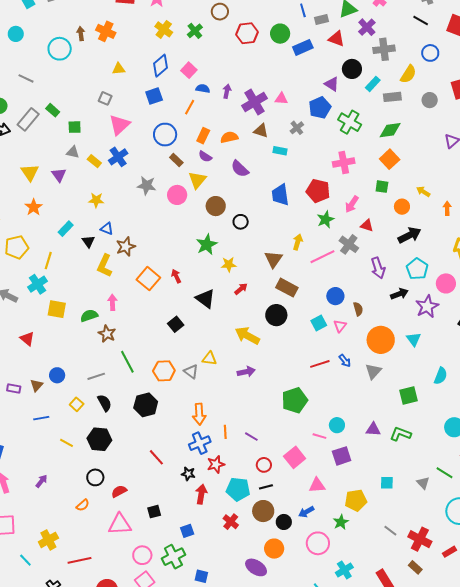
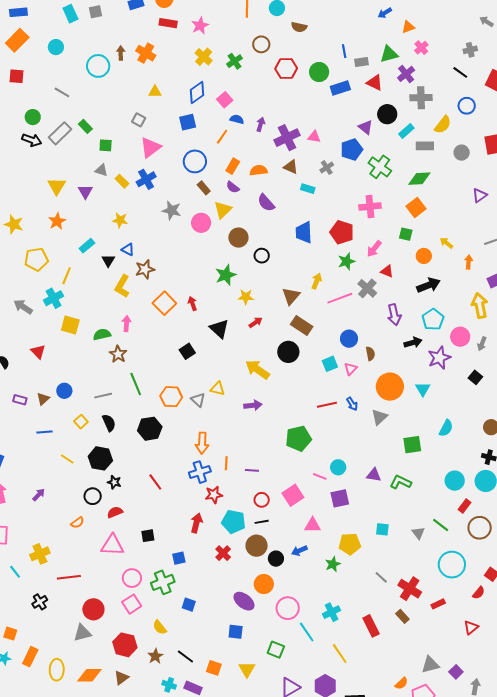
purple line: (251, 437) -> (252, 470), turned -32
black star: (188, 474) -> (114, 482), moved
pink circle: (318, 543) -> (288, 608), moved

